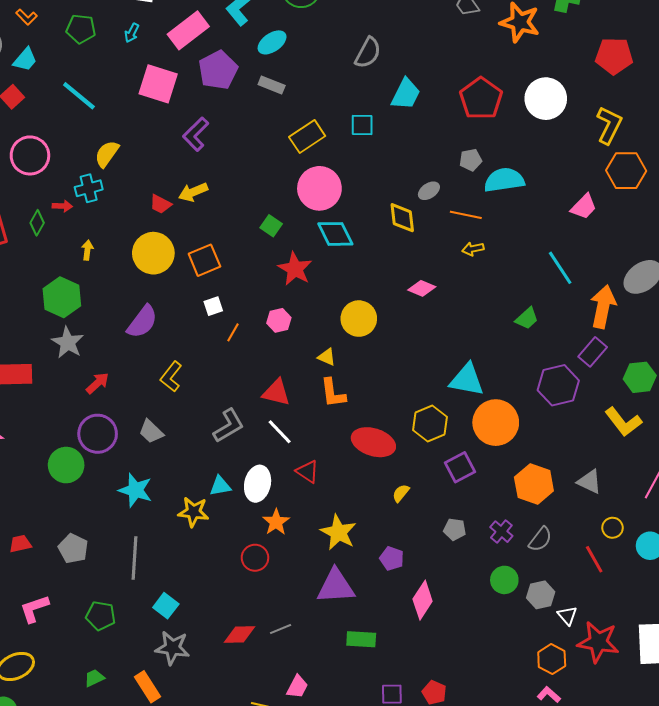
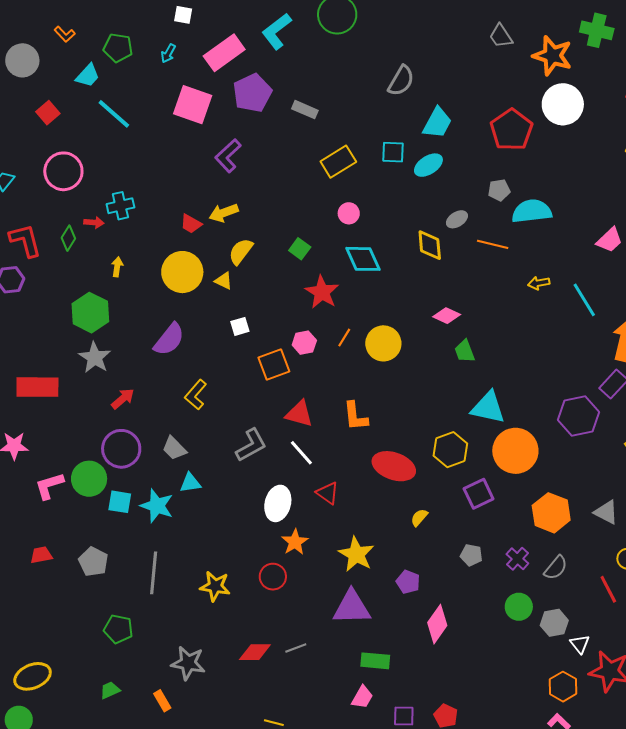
cyan ellipse: (272, 42) -> (428, 165), moved
cyan trapezoid: (25, 60) -> (88, 76), moved
white circle: (546, 99) -> (563, 104), moved
yellow semicircle: (107, 154) -> (241, 251), moved
pink circle: (319, 188) -> (349, 213), size x0.5
yellow arrow: (473, 249) -> (539, 283), moved
orange square: (204, 260) -> (274, 364), moved
green trapezoid: (527, 318) -> (465, 351), moved, turned 110
orange line: (233, 332) -> (344, 338), moved
yellow triangle: (327, 357) -> (224, 281), moved
cyan triangle: (220, 486) -> (190, 483), moved
yellow star: (193, 512) -> (215, 586), moved
cyan square: (166, 606) -> (120, 502), moved, turned -30
pink L-shape: (34, 609) -> (49, 486), moved
orange rectangle: (147, 687) -> (162, 701), size x0.7
pink trapezoid: (297, 687) -> (362, 697), moved

